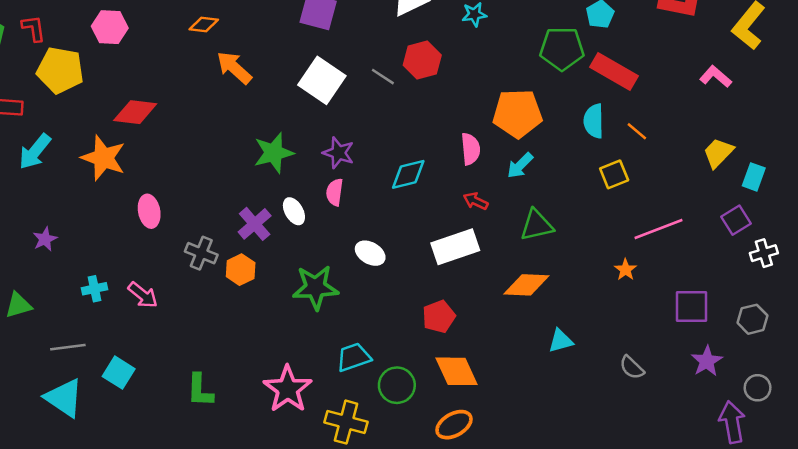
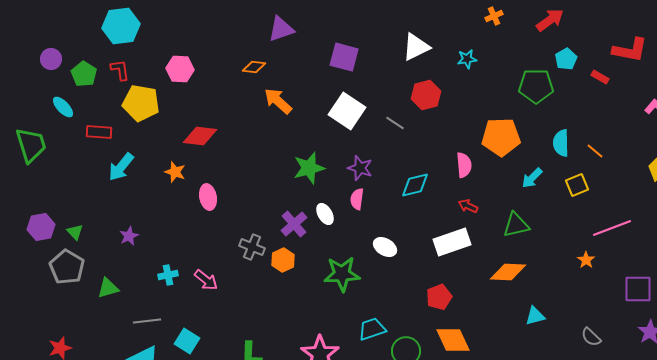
red rectangle: (614, 71) -> (600, 77), moved, size x0.5
gray line: (383, 77) -> (395, 123), moved
orange star: (103, 158) -> (175, 172), size x0.6
cyan arrow: (520, 165) -> (532, 178), moved
pink ellipse: (149, 211) -> (208, 197), moved

